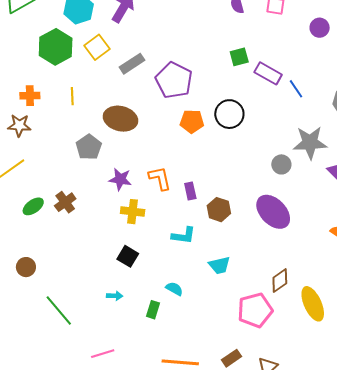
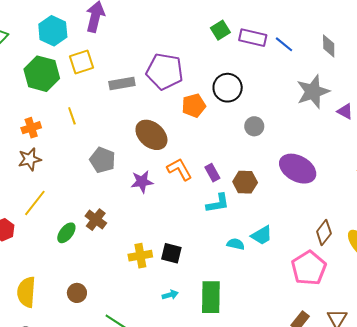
yellow square: (97, 47) -> (81, 62), turned 35
gray rectangle: (132, 64) -> (122, 84), moved, turned 40
brown ellipse: (120, 119) -> (151, 135), moved, turned 44
gray circle: (281, 164) -> (254, 126), moved
yellow cross: (133, 212) -> (140, 256), moved
cyan L-shape: (184, 235) -> (218, 203), moved
cyan semicircle: (174, 289) -> (236, 244), moved
green rectangle: (153, 310) -> (211, 297), size x1.8

